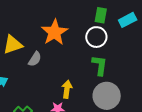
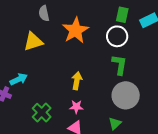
gray semicircle: (35, 59) -> (44, 13), moved, turned 133
yellow arrow: (67, 89) -> (77, 81), moved

